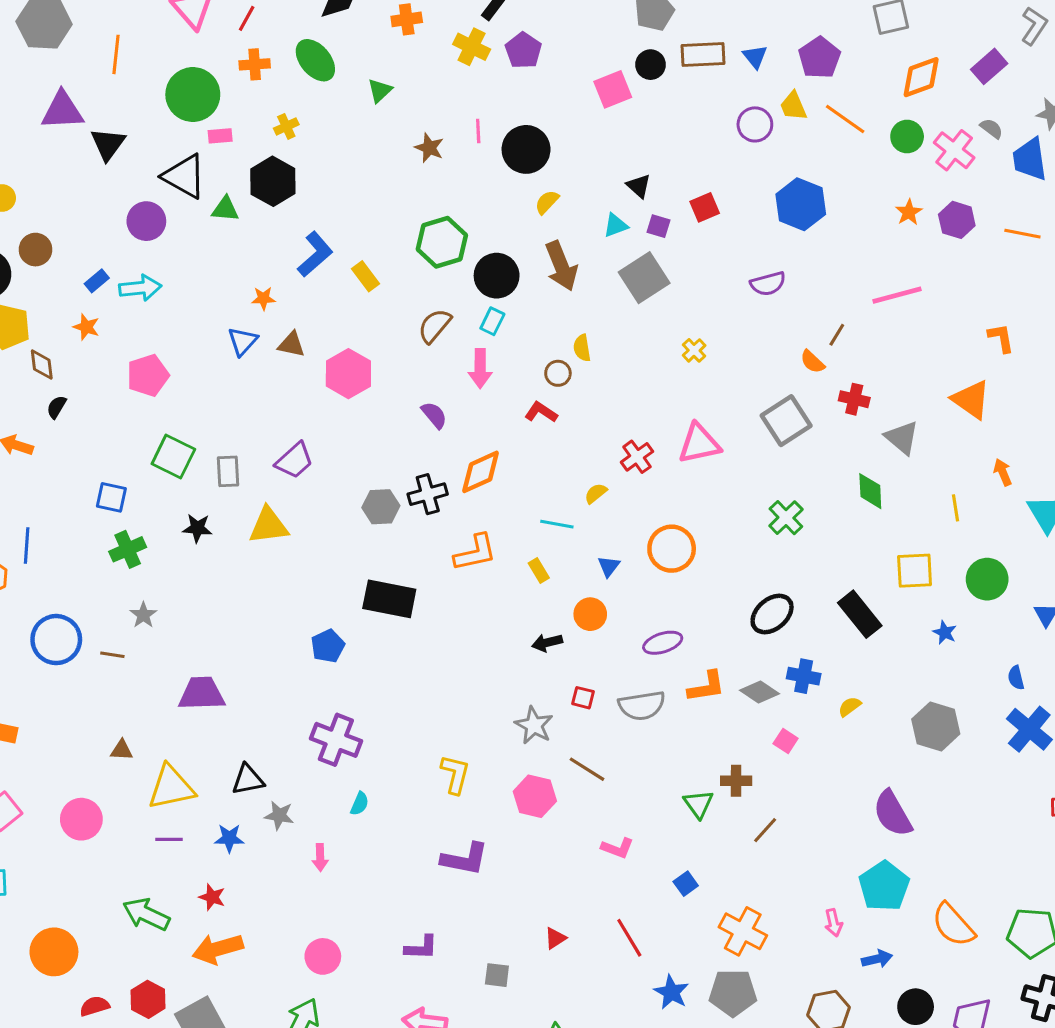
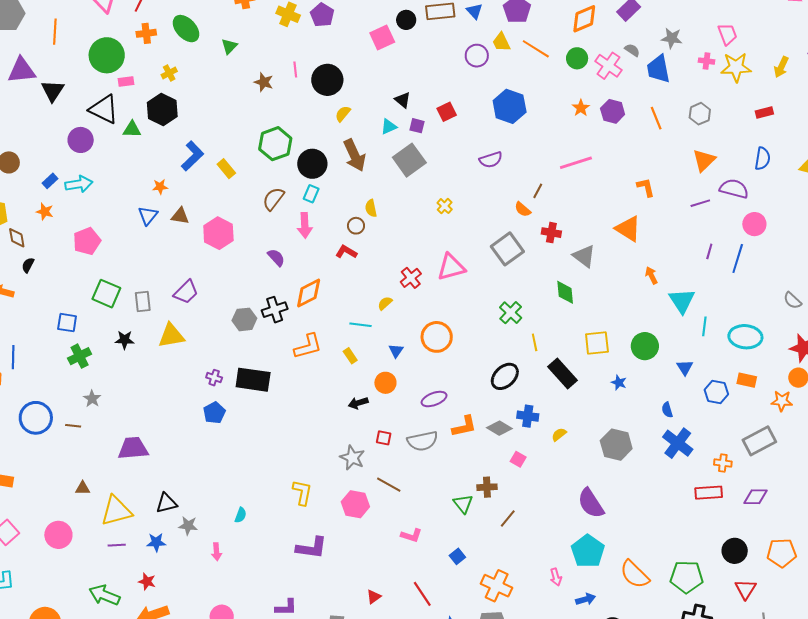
orange line: (1022, 234) -> (656, 118), turned 60
yellow line: (955, 508) -> (535, 342), moved
purple cross: (336, 740) -> (214, 378), moved, size x0.5

